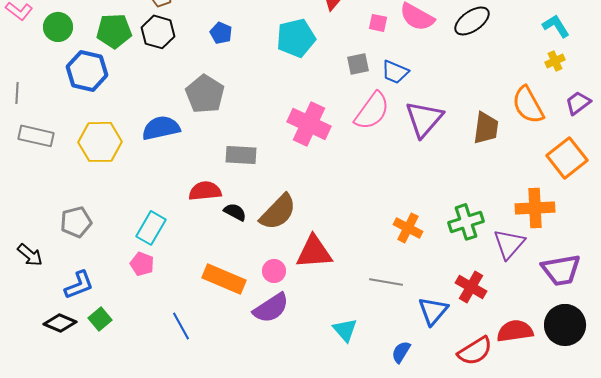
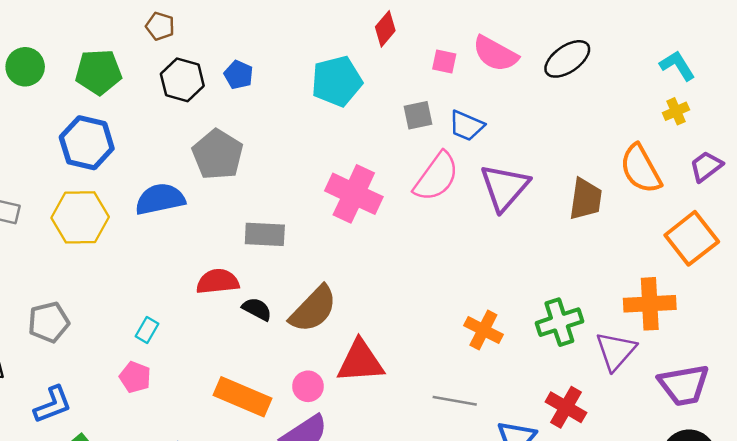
black hexagon: (158, 32) -> (182, 80), moved
blue hexagon: (87, 71) -> (87, 143), moved
cyan rectangle: (151, 228) -> (147, 330), size x0.6

